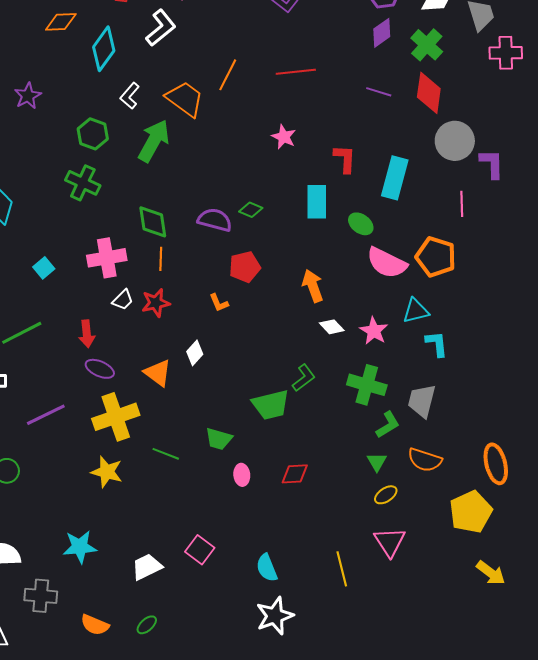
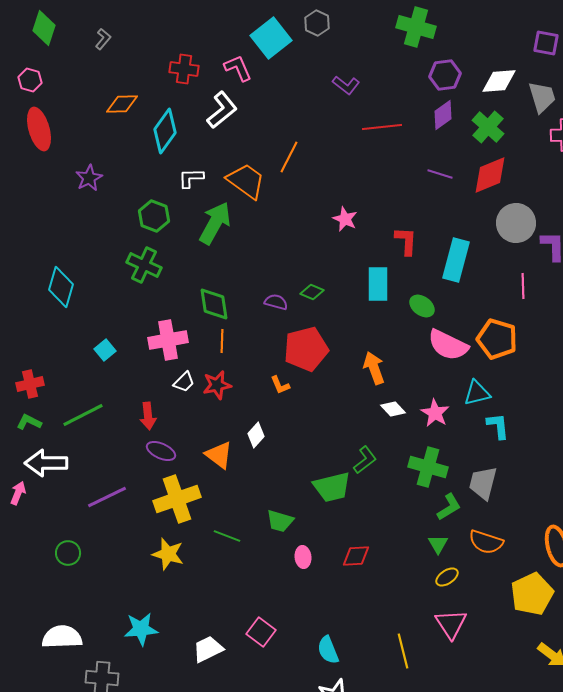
red line: (296, 72) -> (382, 127), moved
red diamond: (429, 93) -> (490, 175), turned 60
white L-shape: (130, 96) -> (191, 178), turned 48
purple semicircle: (215, 220) -> (276, 302), size x0.7
red pentagon: (245, 267) -> (306, 349), size x1.4

